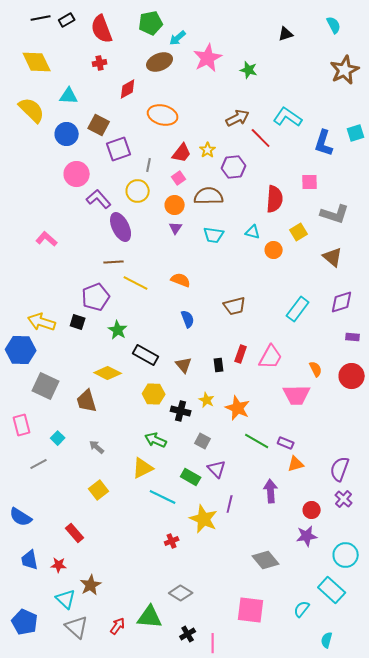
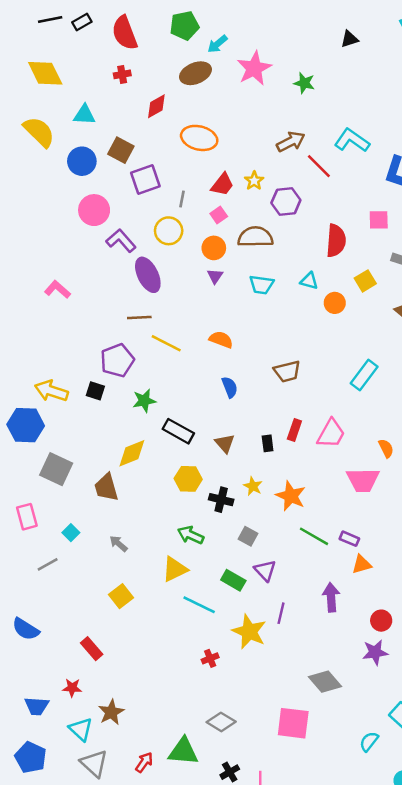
green star: (118, 330) -> (144, 401), turned 30
yellow diamond: (108, 373) -> (132, 453), turned -48
blue trapezoid: (30, 560) -> (37, 706), moved, turned -75
pink square: (251, 610) -> (293, 723), moved

